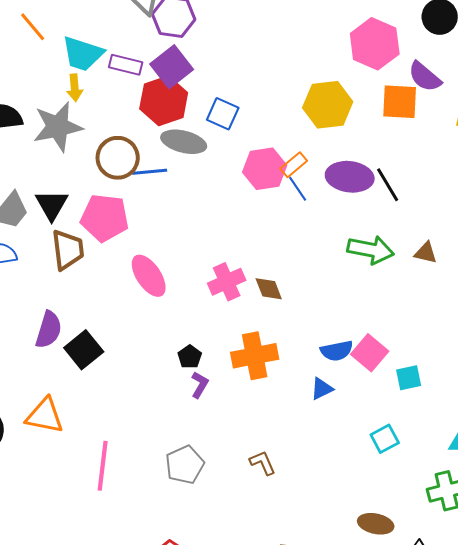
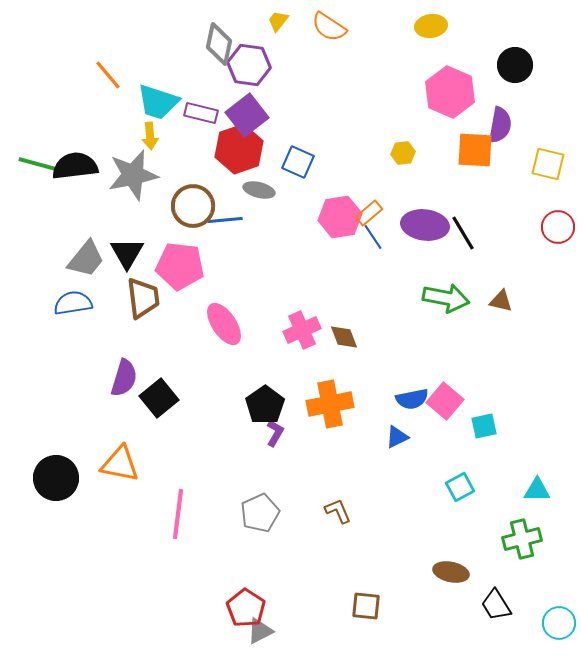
purple semicircle: (425, 77) -> (500, 125), turned -120
yellow hexagon: (328, 105) -> (403, 153), size x0.5
gray ellipse: (184, 142) -> (259, 190), size x0.7
black pentagon: (190, 357) -> (265, 405), size x1.6

